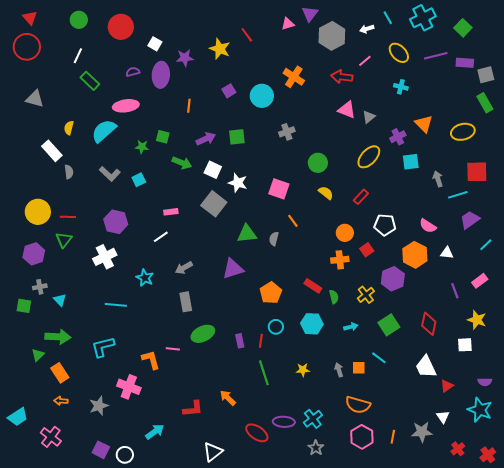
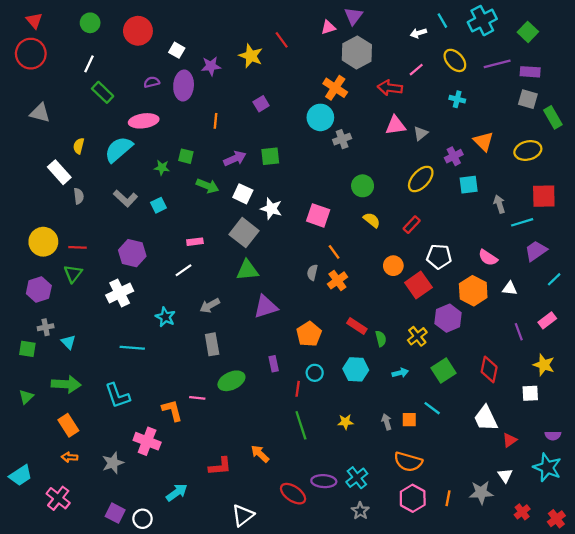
gray hexagon: (332, 36) -> (357, 52), moved
gray square: (486, 75) -> (528, 99), moved, turned 30
cyan circle: (262, 96) -> (320, 117), moved
pink triangle: (347, 110) -> (396, 125), turned -30
gray cross: (287, 132) -> (342, 139), moved
green triangle: (247, 234) -> (247, 270), moved
red square: (367, 250) -> (418, 285), size x1.6
orange cross: (340, 260) -> (337, 280), moved, turned -30
purple rectangle: (240, 341) -> (274, 364), moved
cyan L-shape: (103, 347) -> (117, 396), turned -95
green triangle: (38, 355) -> (26, 397), moved

